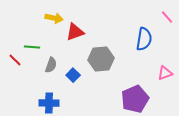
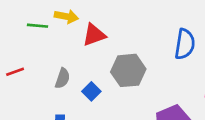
green line: (32, 47) -> (37, 26), moved
red line: (15, 60) -> (15, 72), turned -64

